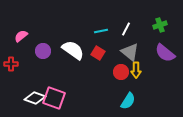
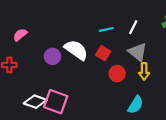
purple circle: (43, 51) -> (52, 56), moved
red circle: (121, 72) -> (117, 74), moved

